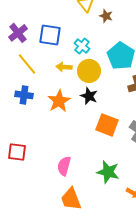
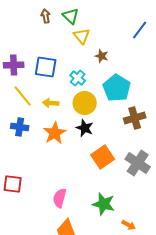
brown star: (106, 16) -> (102, 56), moved
purple cross: (18, 33) -> (14, 65), turned 36
yellow arrow: (64, 67) -> (51, 103), moved
orange square: (107, 125) -> (103, 157), turned 35

